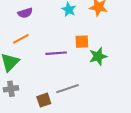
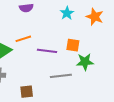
orange line: (21, 39) -> (23, 39), moved
gray line: (67, 89) -> (61, 76), moved

